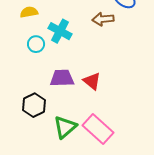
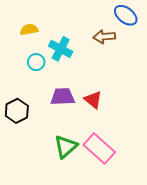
black hexagon: (34, 105) -> (17, 111), moved

